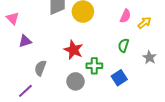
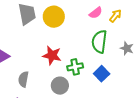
pink semicircle: (125, 16) -> (96, 13), turned 40
green semicircle: (123, 45) -> (99, 42), size x1.6

